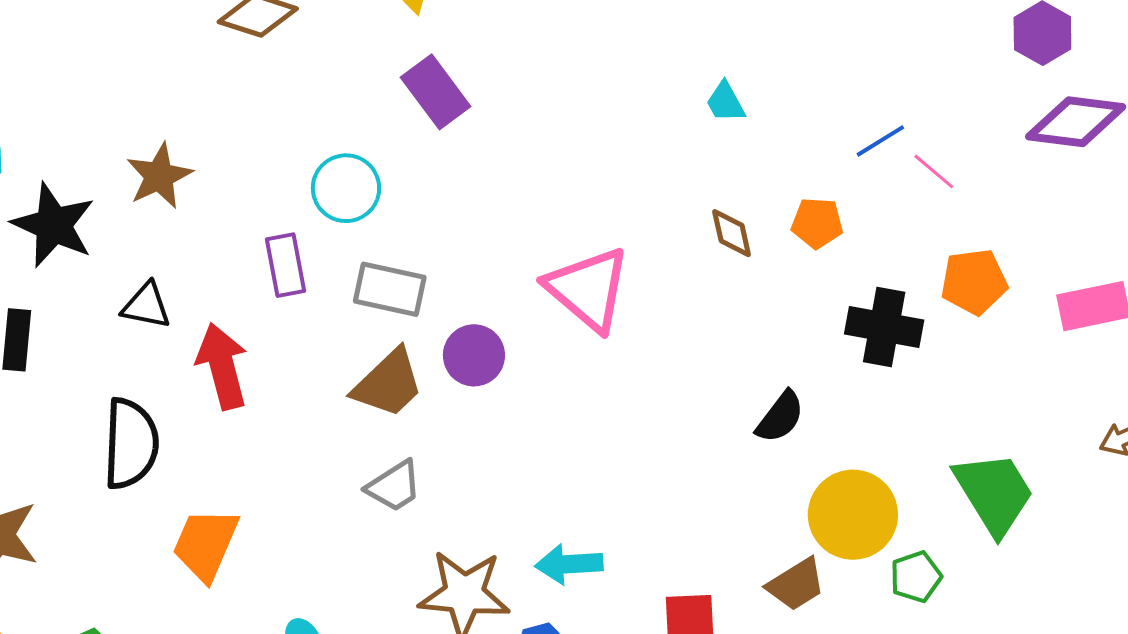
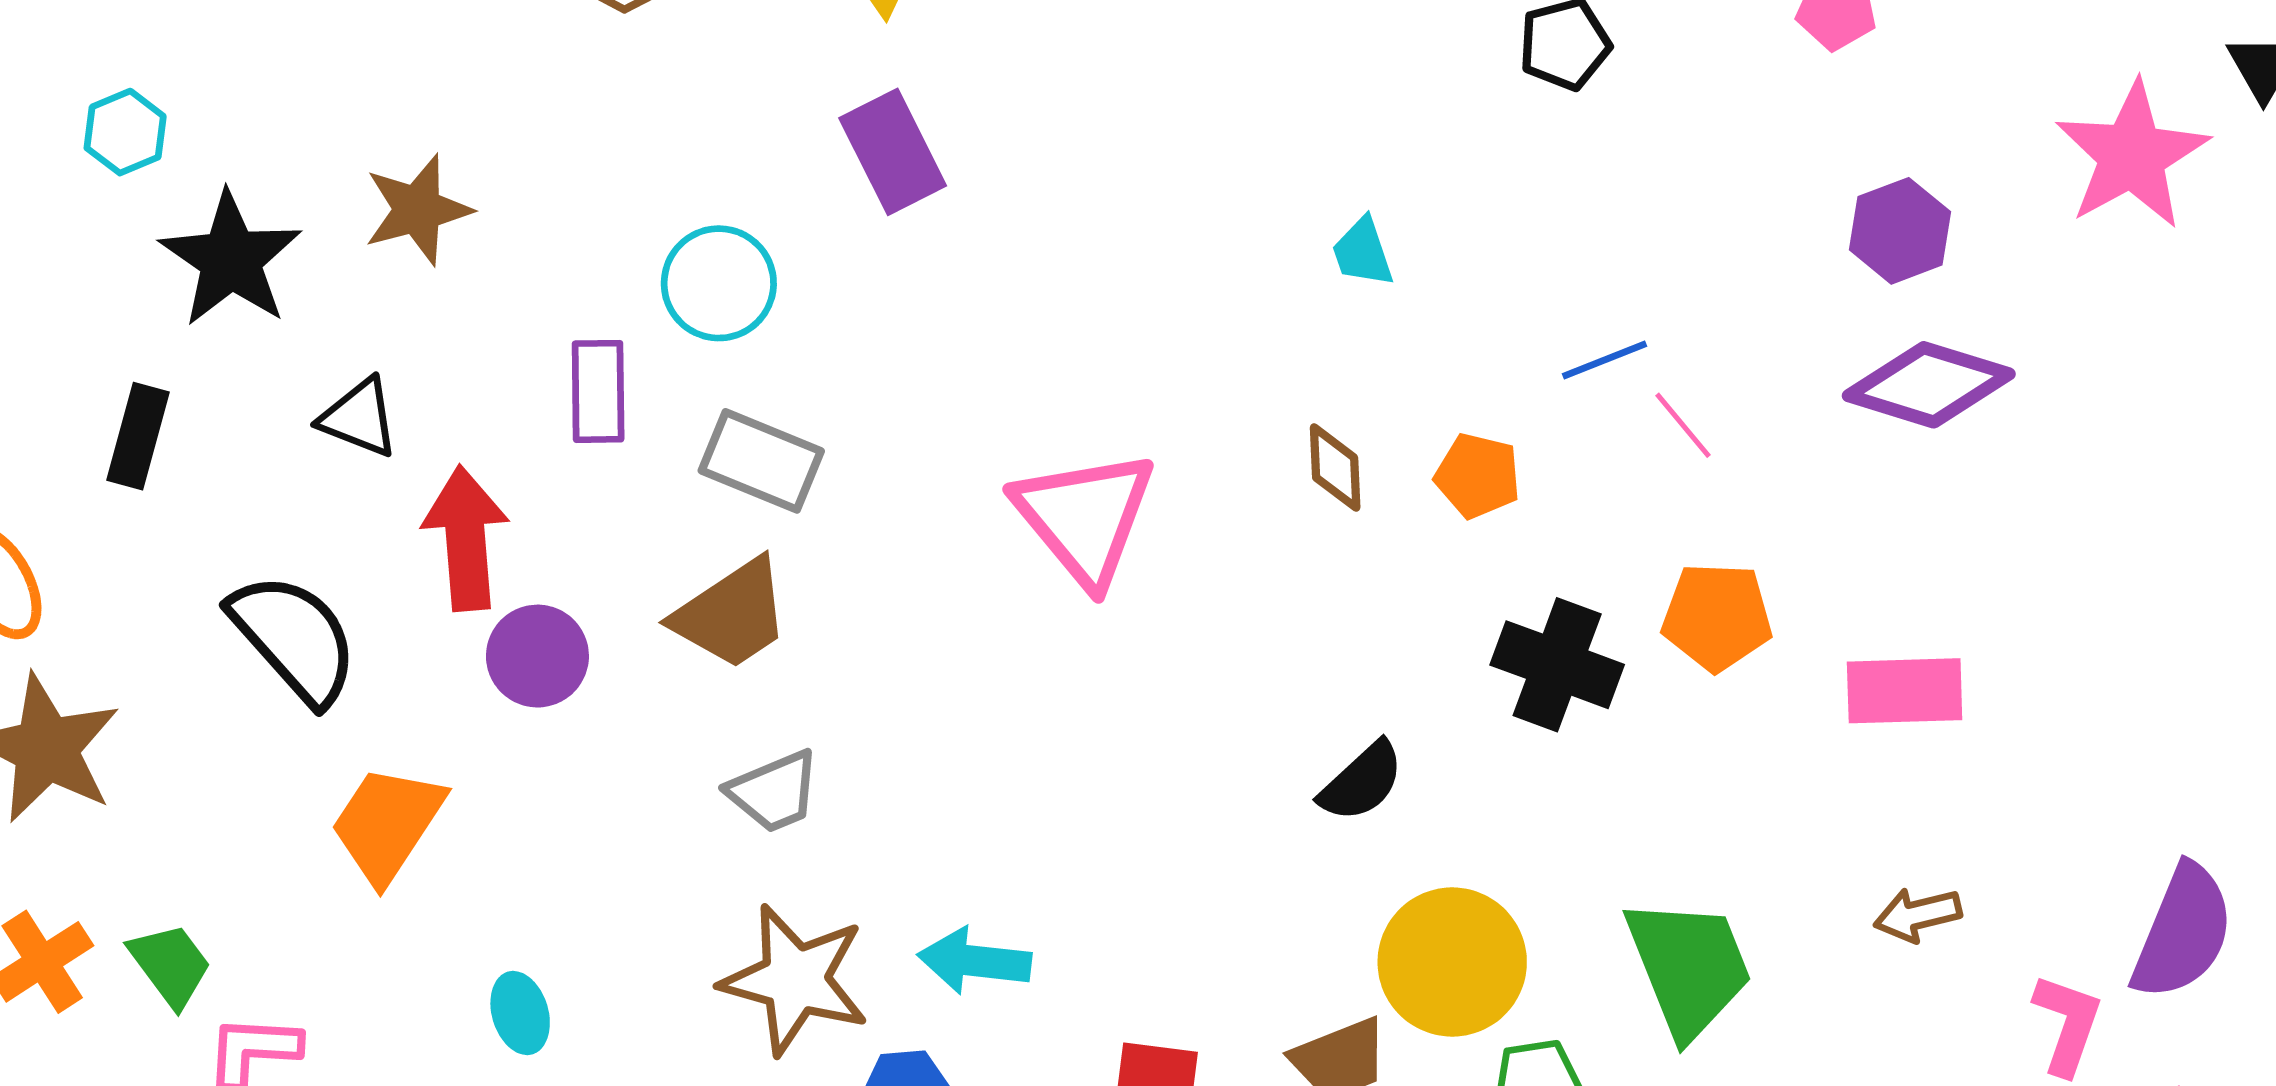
purple circle: (474, 355) -> (537, 656), moved
black semicircle: (131, 444) -> (294, 638), turned -54
gray trapezoid: (394, 486) -> (774, 792), moved

